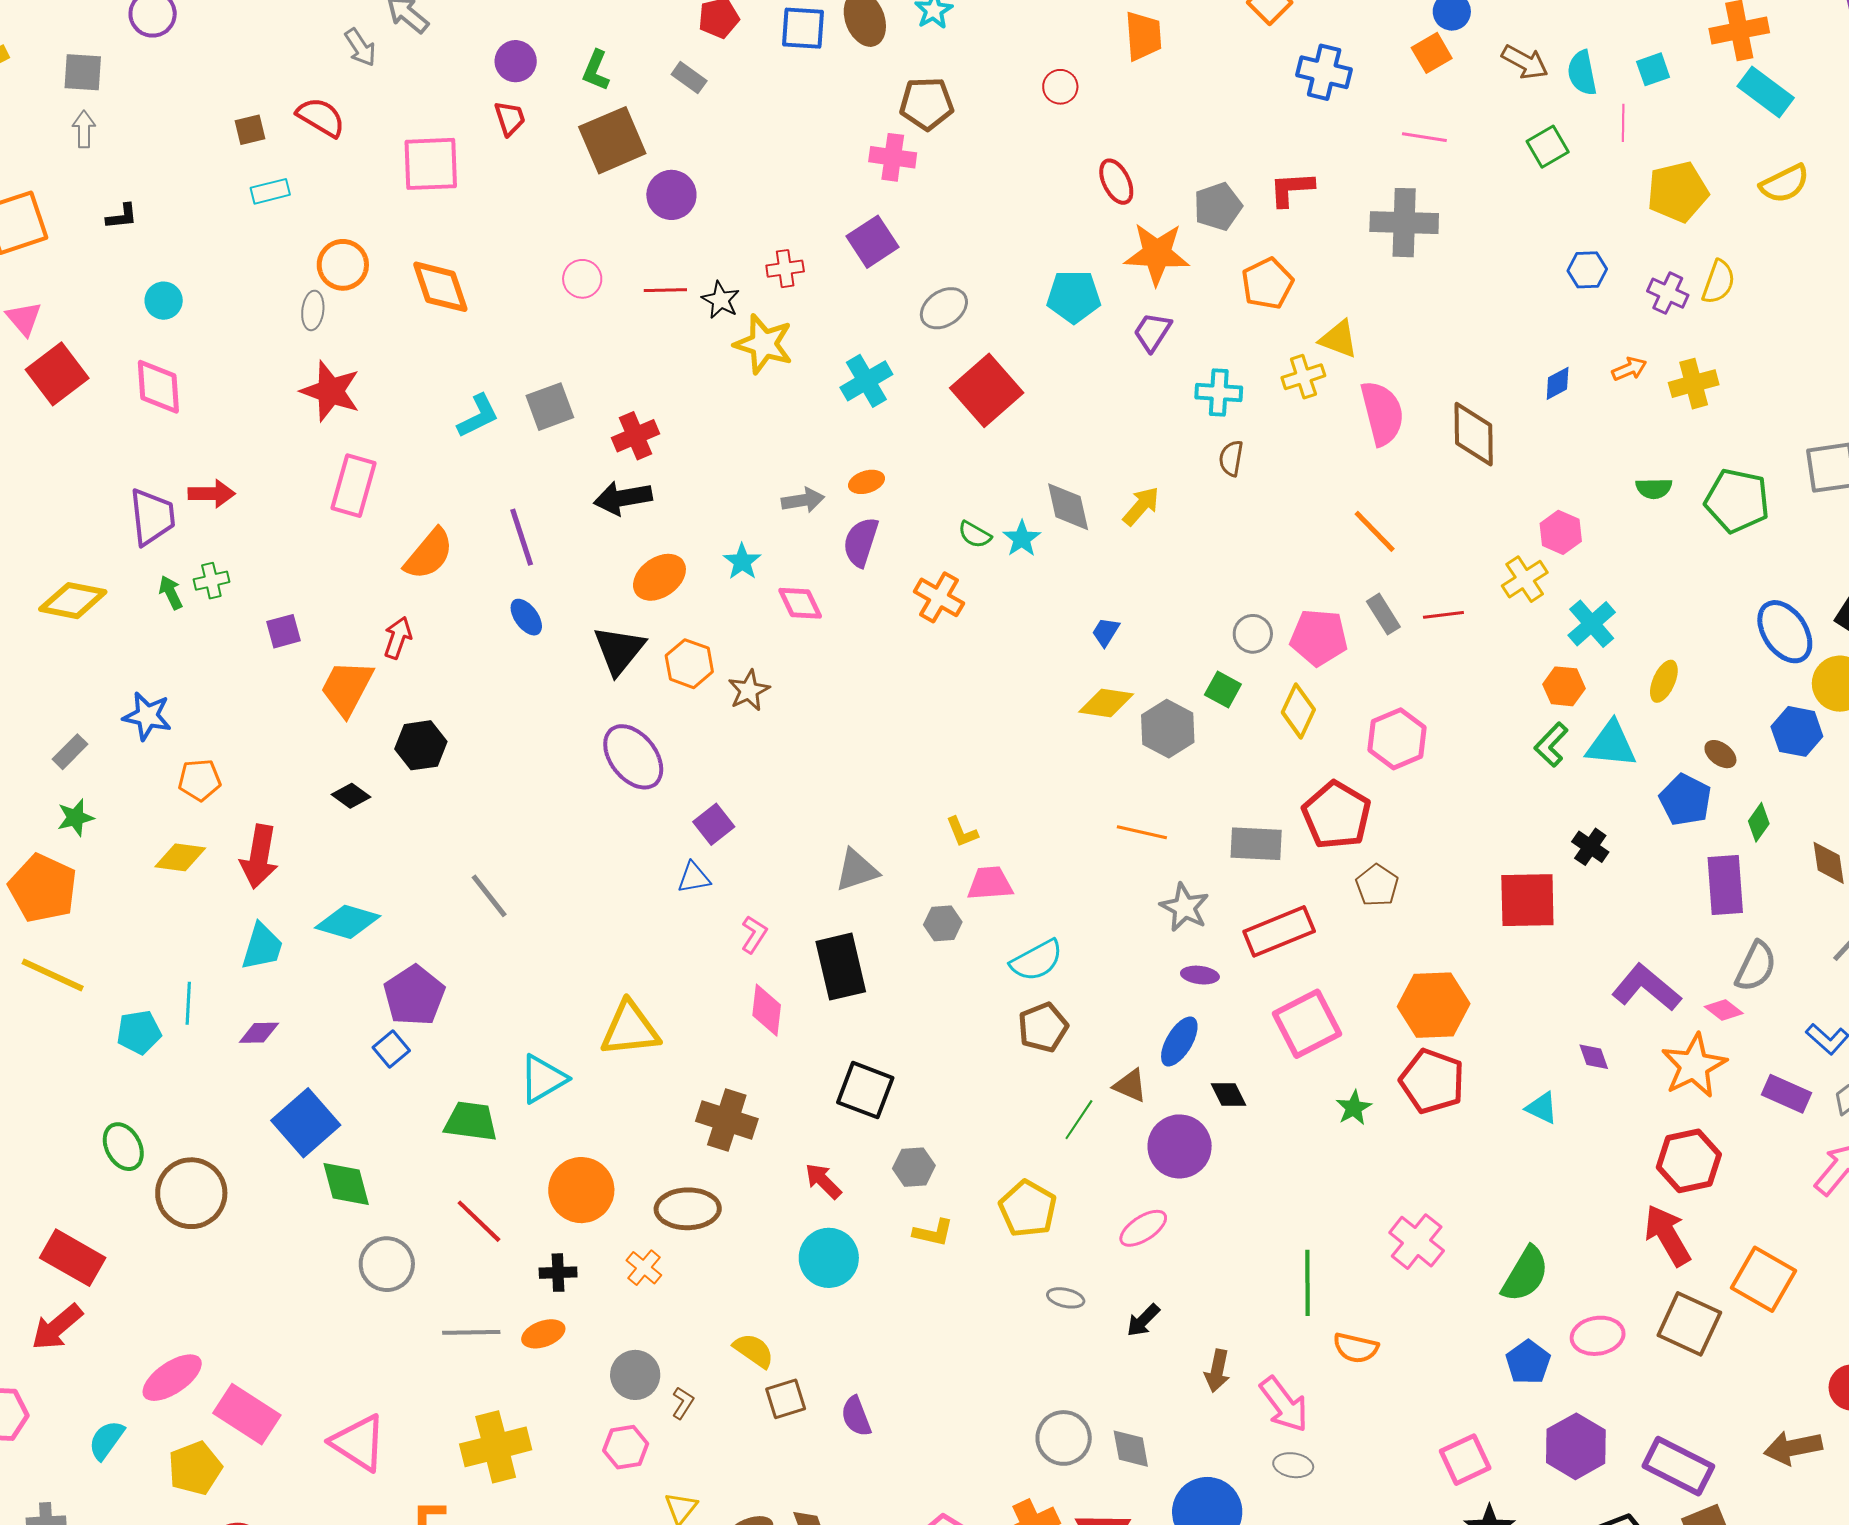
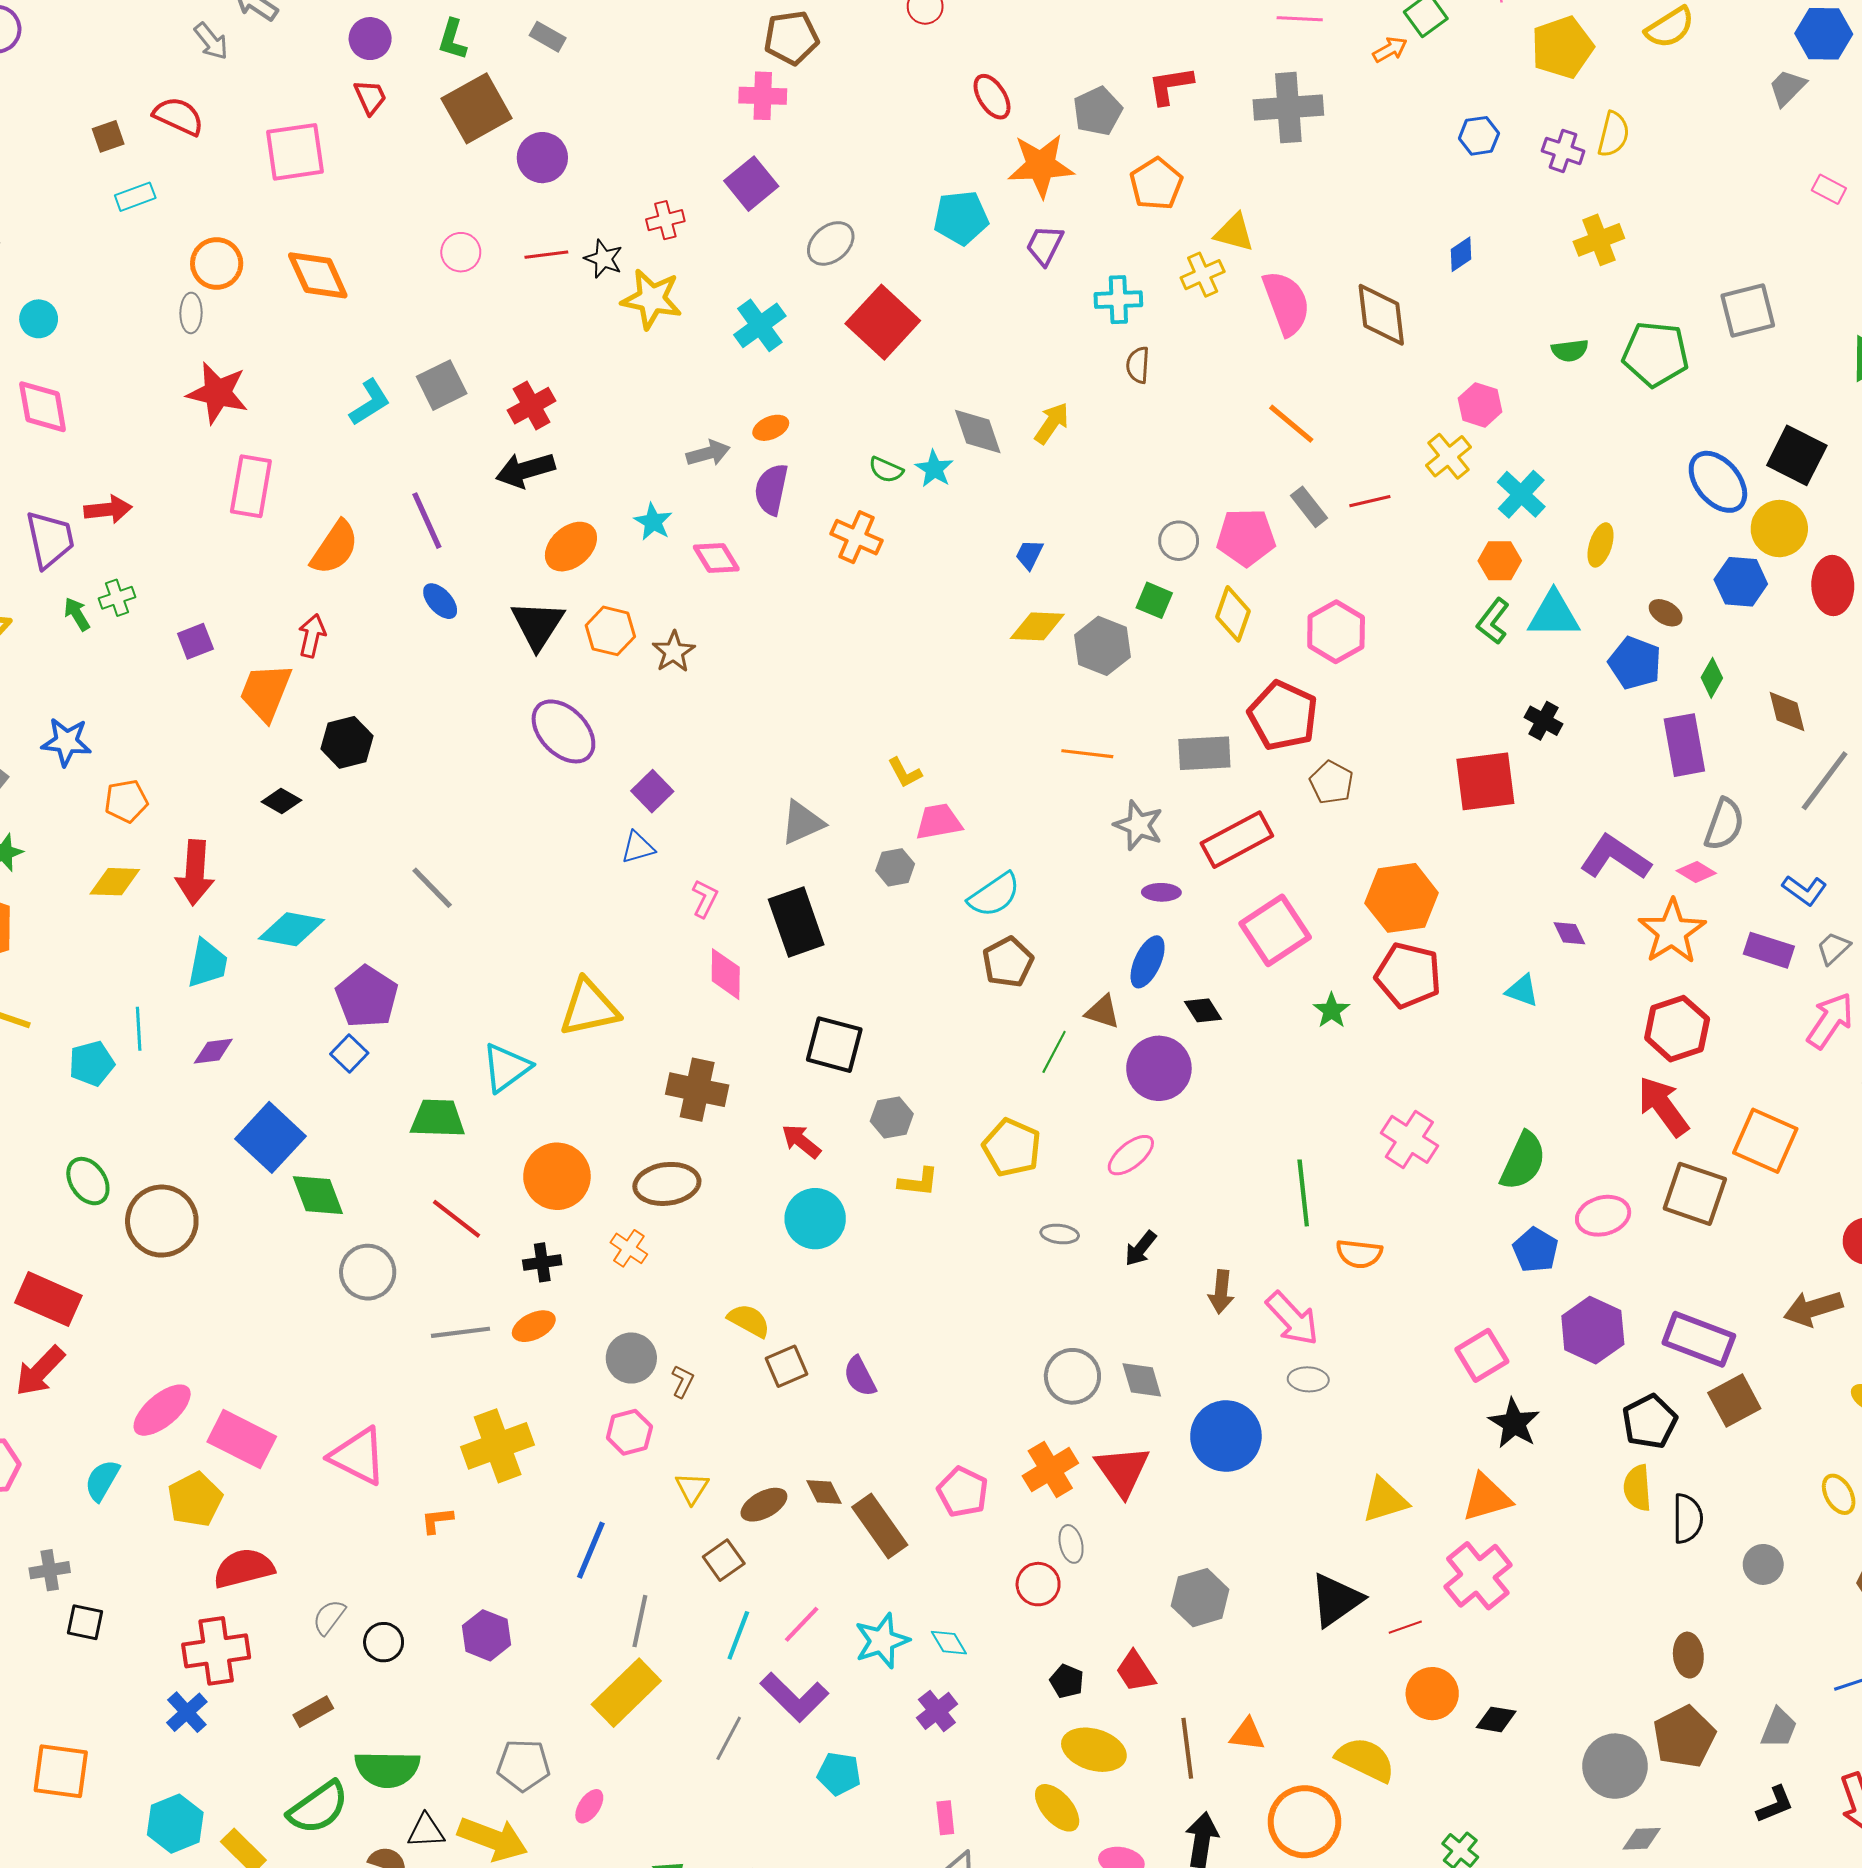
orange arrow: (1629, 369) -> (1390, 49), moved

